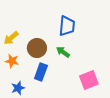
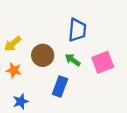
blue rectangle: (41, 72) -> (60, 86), moved
pink square: (89, 80) -> (103, 62), moved

